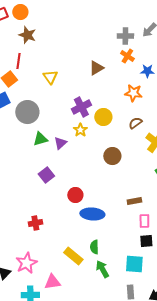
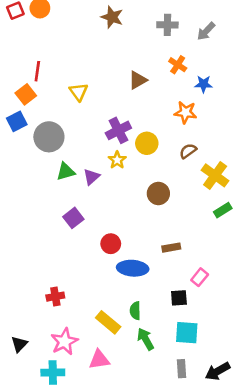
brown star: (27, 35) -> (112, 17), moved
gray cross: (125, 36) -> (167, 25), moved
brown rectangle: (134, 201) -> (171, 248), moved
pink rectangle: (144, 221) -> (200, 277), turned 40
red cross: (35, 223) -> (55, 297), moved
black square: (146, 241) -> (179, 298), moved
pink star: (26, 263) -> (64, 342), moved
pink triangle: (52, 282) -> (99, 360), moved

